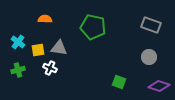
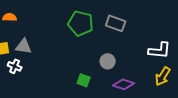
green pentagon: (93, 27) -> (81, 23), moved
gray circle: (149, 57) -> (108, 61), moved

